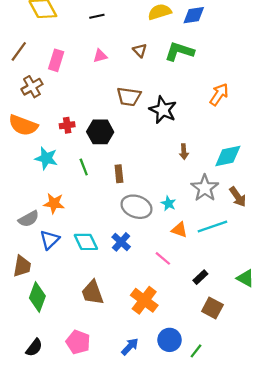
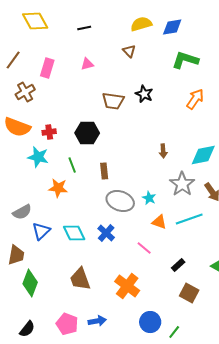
brown triangle: (140, 50) -> (129, 51), moved
green L-shape: (179, 51) -> (185, 60), moved
black star: (163, 110) -> (144, 94), moved, size x0.7
red cross: (67, 125) -> (49, 132), moved
orange star: (54, 203) -> (58, 188), moved
blue arrow: (130, 347) -> (97, 321), moved, turned 36

